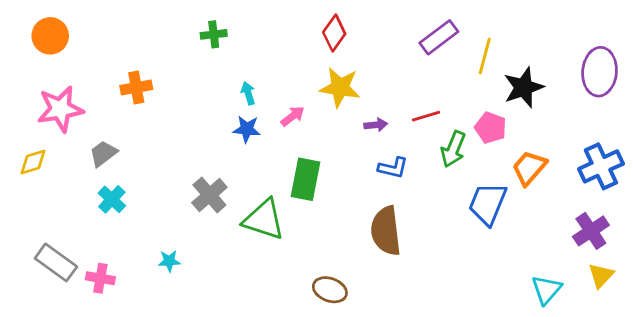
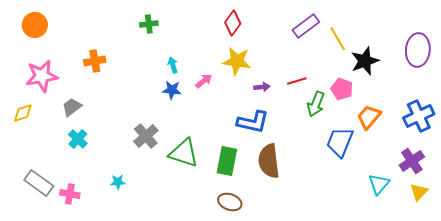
yellow line: (485, 56) -> (338, 39), turned -45
blue L-shape: (393, 168) -> (253, 122), moved, size x1.5
green rectangle: (305, 179) -> (227, 161), moved
cyan triangle: (546, 290) -> (379, 184), moved

